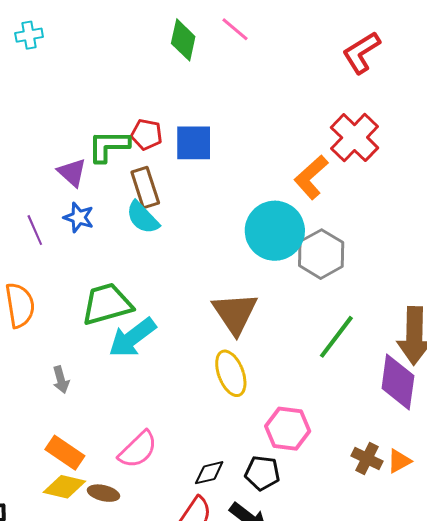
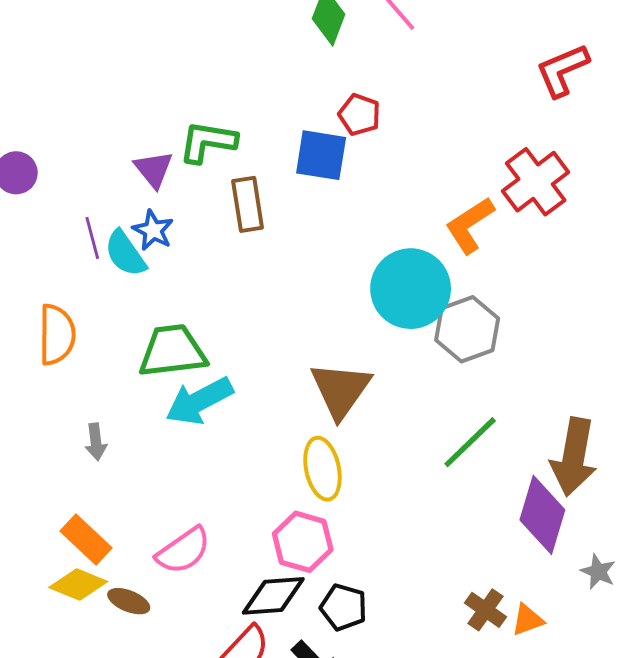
red pentagon: (146, 134) -> (359, 115), moved
cyan semicircle: (143, 218) -> (125, 253), moved
pink hexagon: (288, 429) -> (303, 542), moved
black diamond: (209, 473) -> (273, 596), size x1.5

